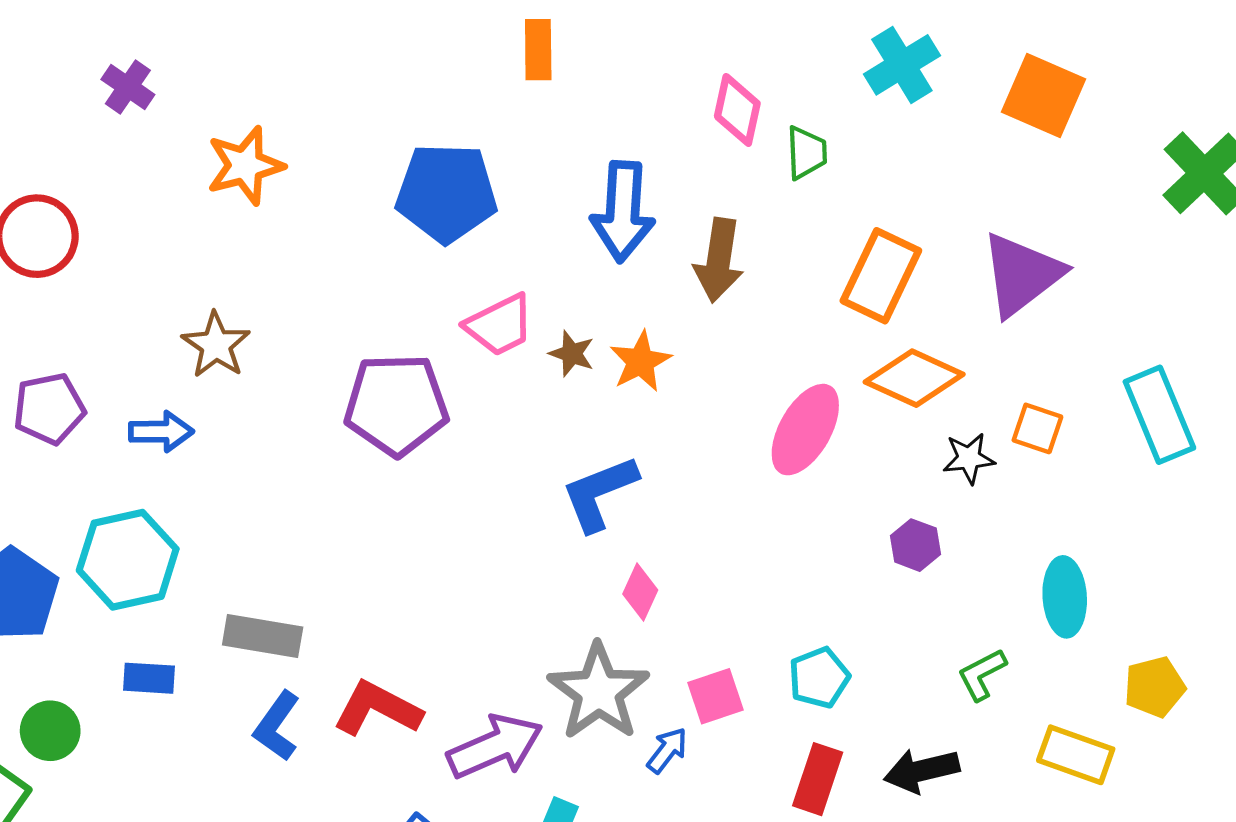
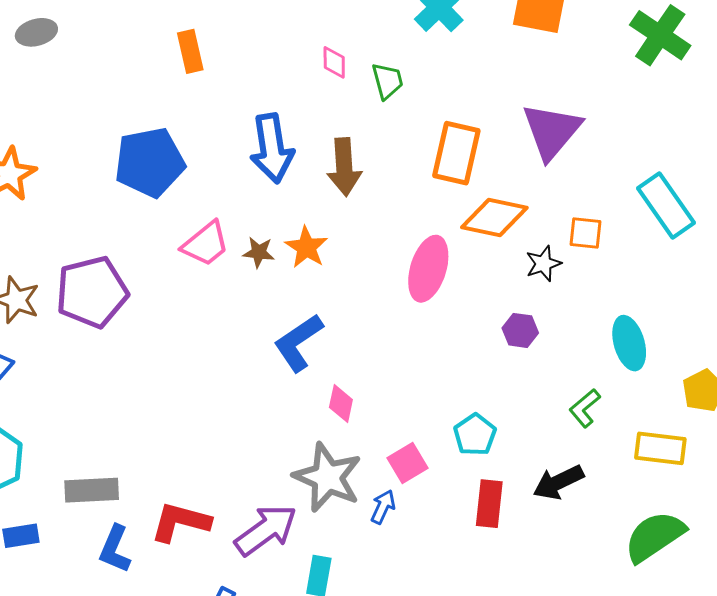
pink diamond: (737, 110) -> (334, 62), size x0.7
purple pentagon: (396, 405) -> (92, 292), moved

